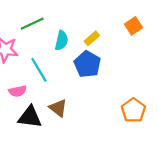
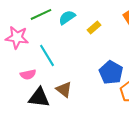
cyan semicircle: (61, 41) -> (67, 17), moved, turned -138
blue pentagon: (87, 64) -> (111, 72), moved

